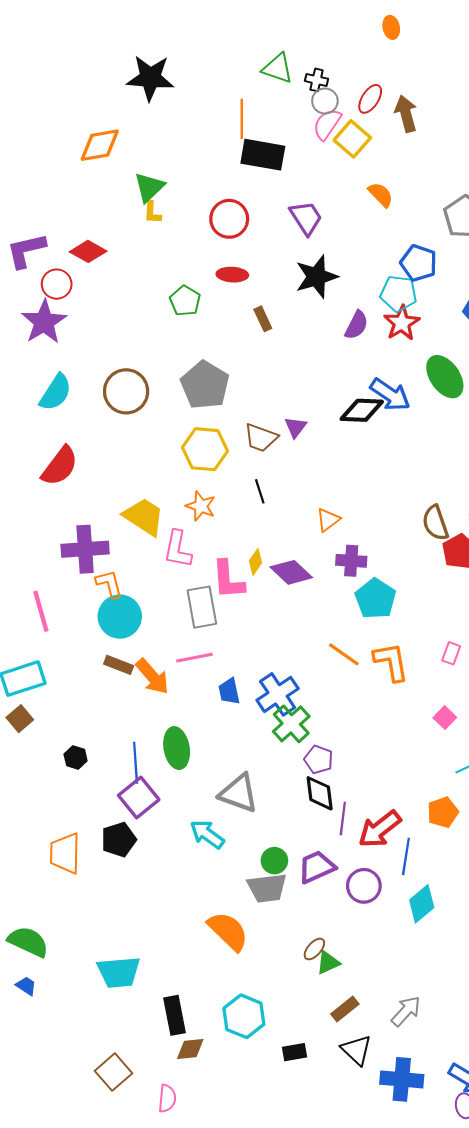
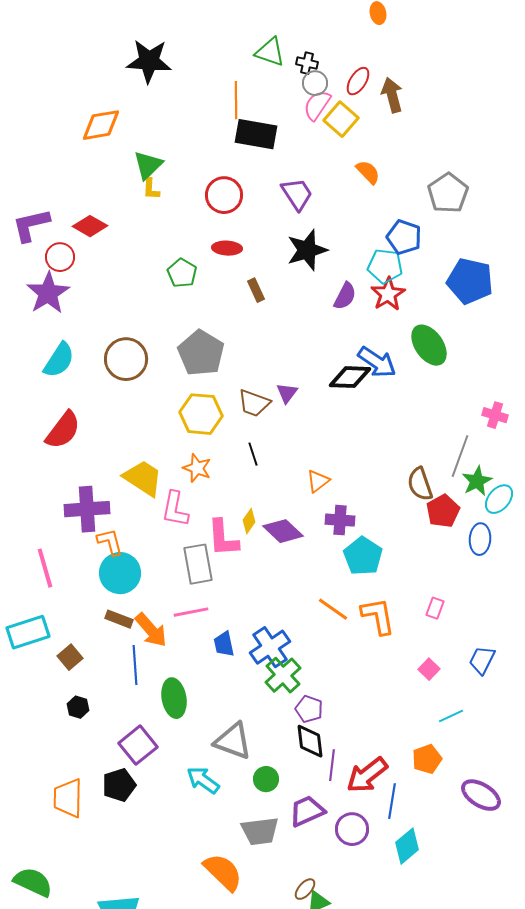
brown square: (20, 719) -> (70, 657), moved
blue line: (136, 763) -> (135, 665), moved
green circle: (274, 861) -> (266, 779), moved

